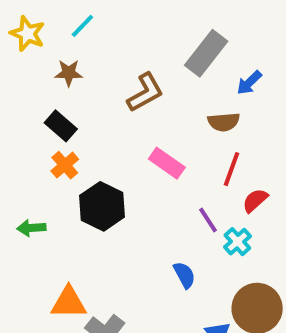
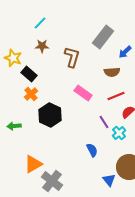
yellow star: (27, 34) -> (13, 58), moved
brown star: (69, 73) -> (42, 46), moved
brown L-shape: (145, 93) -> (72, 57), turned -45
red line: (232, 169) -> (116, 96), turned 48
orange triangle: (69, 302) -> (33, 164), turned -30

